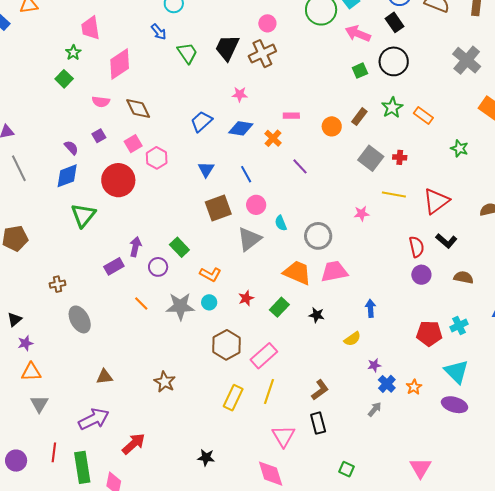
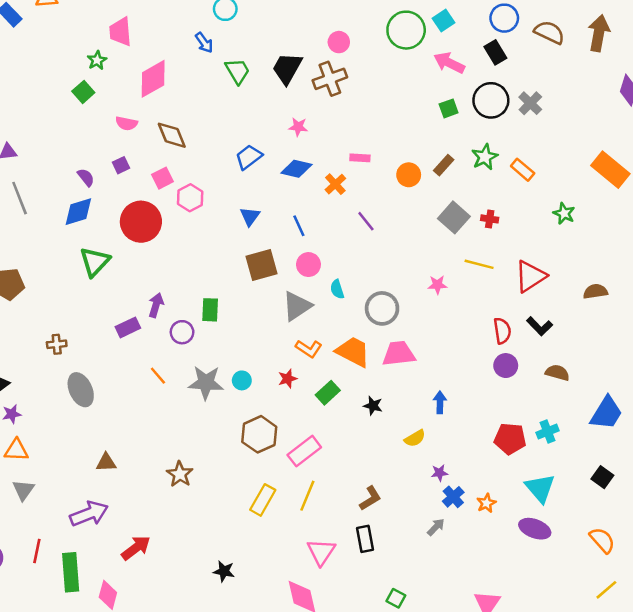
gray cross: (467, 60) -> (530, 103), moved, size x0.7
green rectangle: (179, 247) -> (210, 310), turned 42
orange L-shape: (210, 274) -> (309, 349), moved

